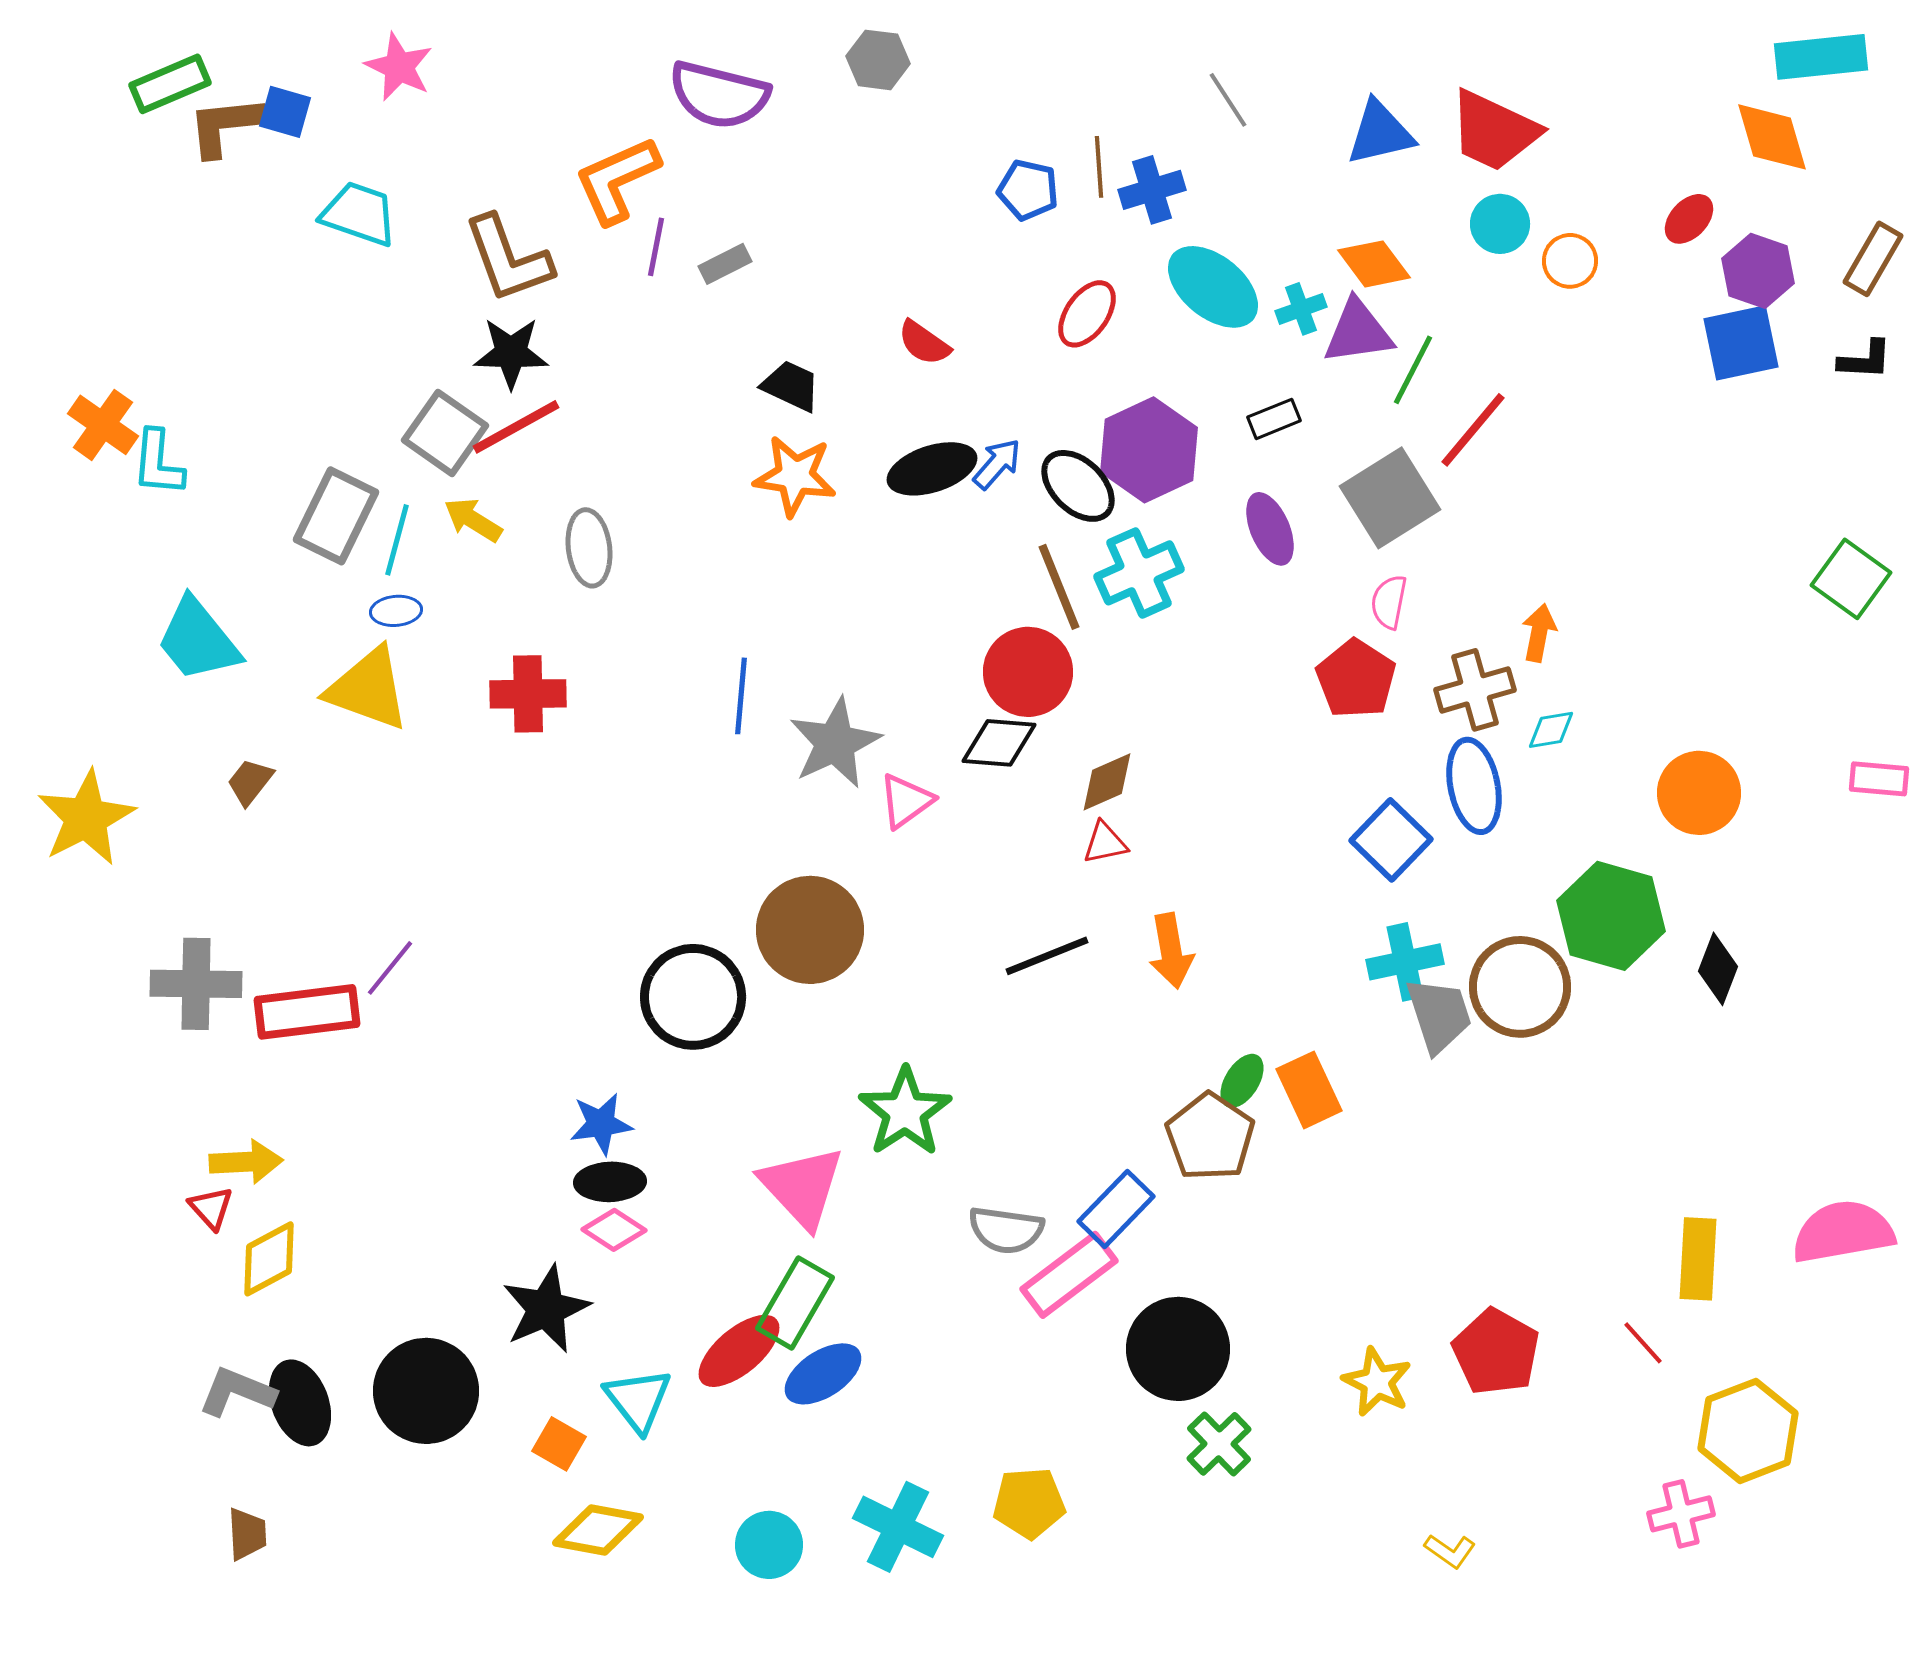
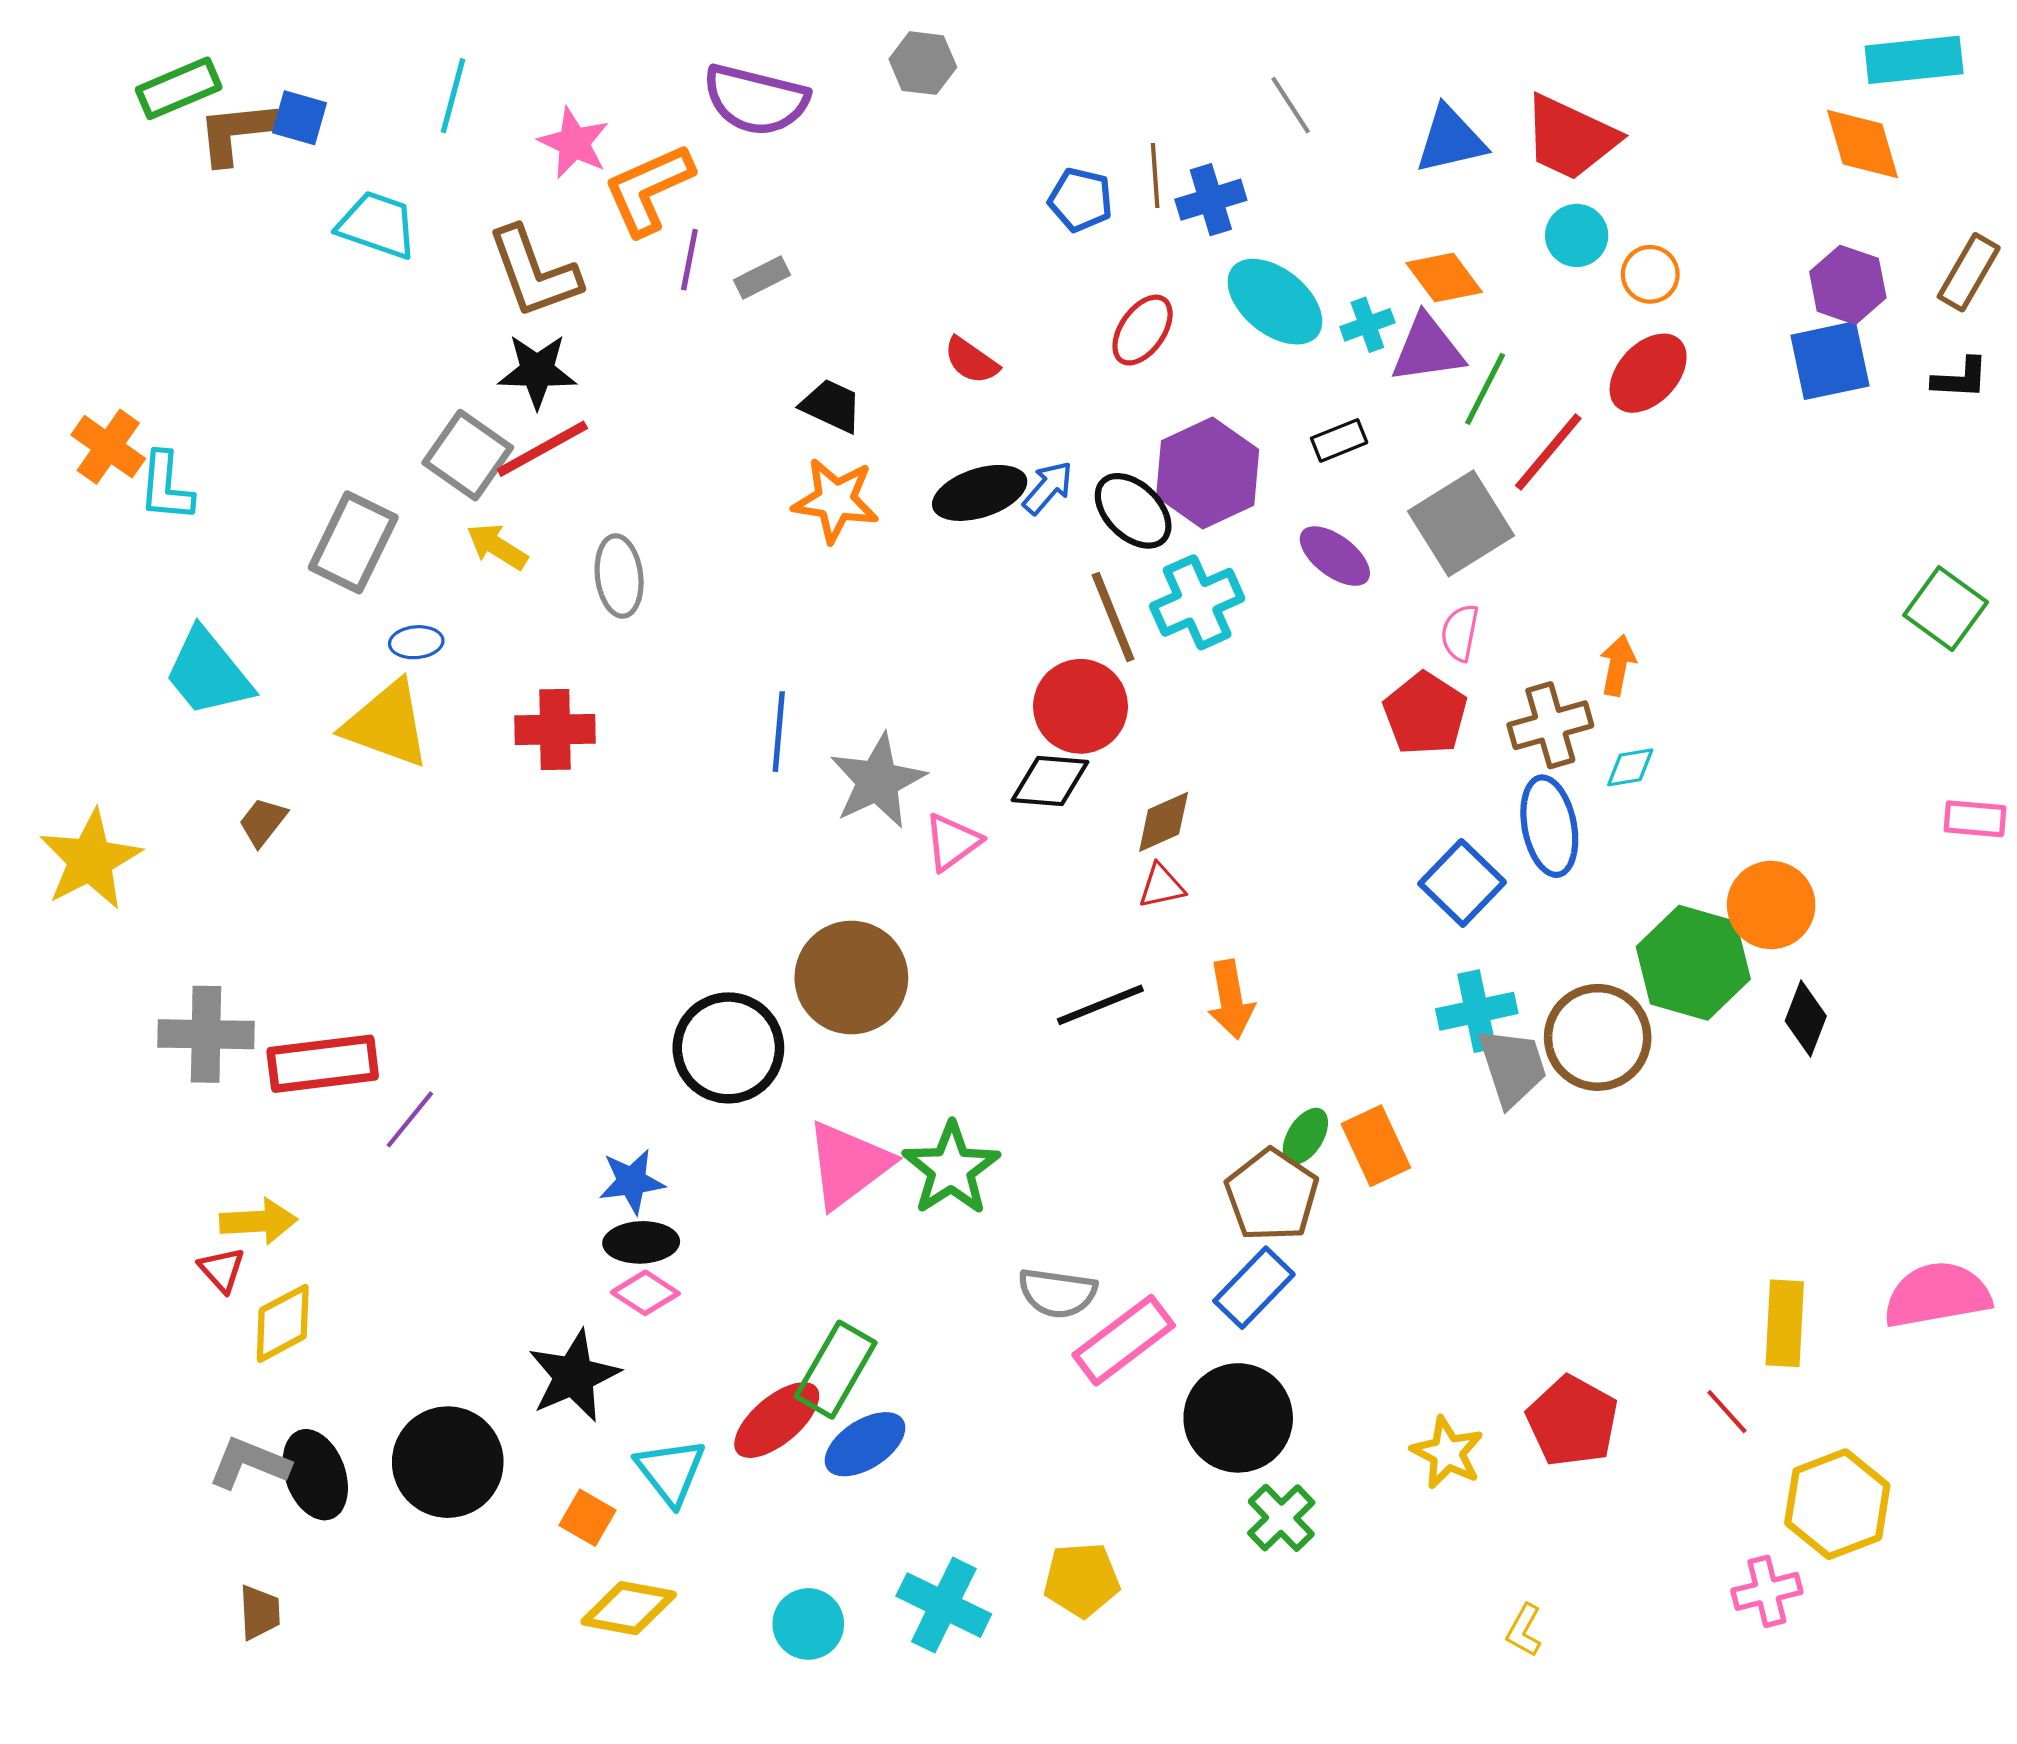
pink star: (399, 67) -> (574, 143), moved
red ellipse: (1689, 219) -> (1648, 373), moved, size x1.5
purple ellipse: (1270, 529) -> (1335, 556), turned -30
cyan line: (397, 540) -> (453, 96), moved
orange circle: (1699, 793) -> (1771, 905), moved
purple line: (390, 968) -> (410, 1119), moved
pink triangle: (802, 1187) -> (848, 1165), moved, turned 36
blue rectangle: (1116, 1209) -> (1254, 1288), moved
yellow L-shape: (1450, 1551) -> (1524, 1630), turned 84

